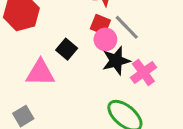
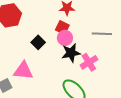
gray line: (127, 27) -> (102, 34), moved, turned -48
pink triangle: (40, 73) -> (23, 71), moved

